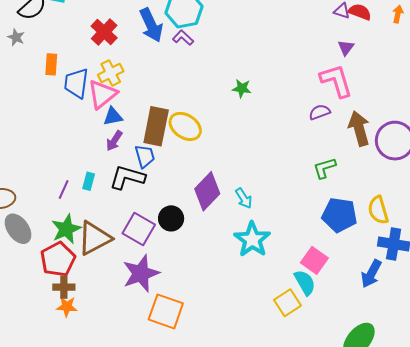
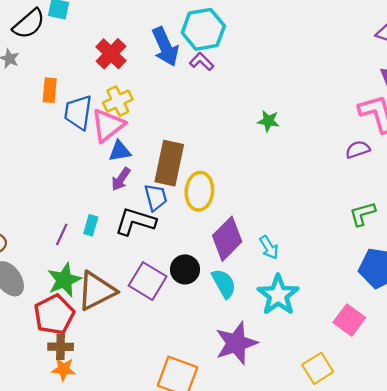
yellow ellipse: (185, 126) -> (199, 191), moved, turned 60
purple star: (141, 273) -> (236, 343), moved
cyan semicircle: (305, 283) -> (224, 284), moved

